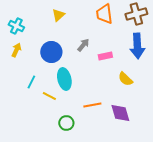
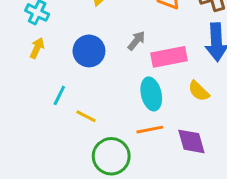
pink rectangle: (105, 56) -> (169, 57), size x1.6
cyan ellipse: (64, 79) -> (151, 94), moved
green circle: (66, 123) -> (111, 156), size x1.6

